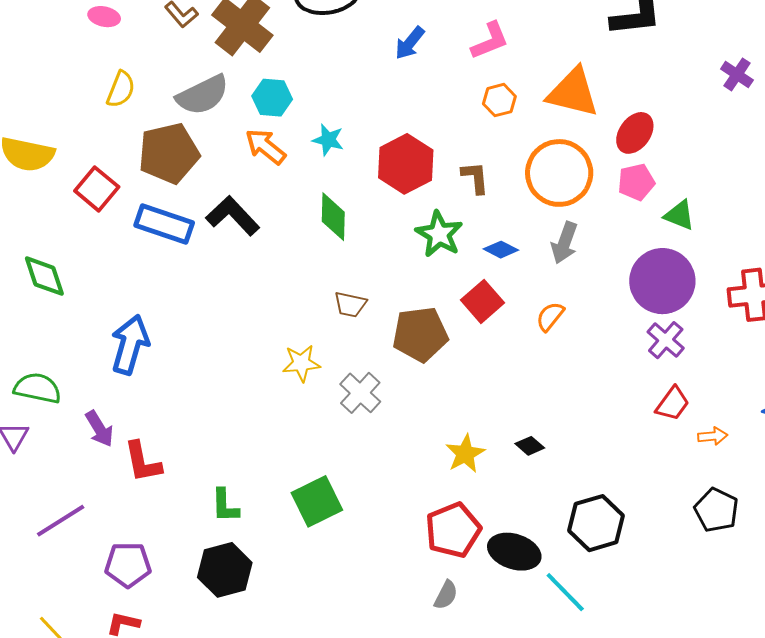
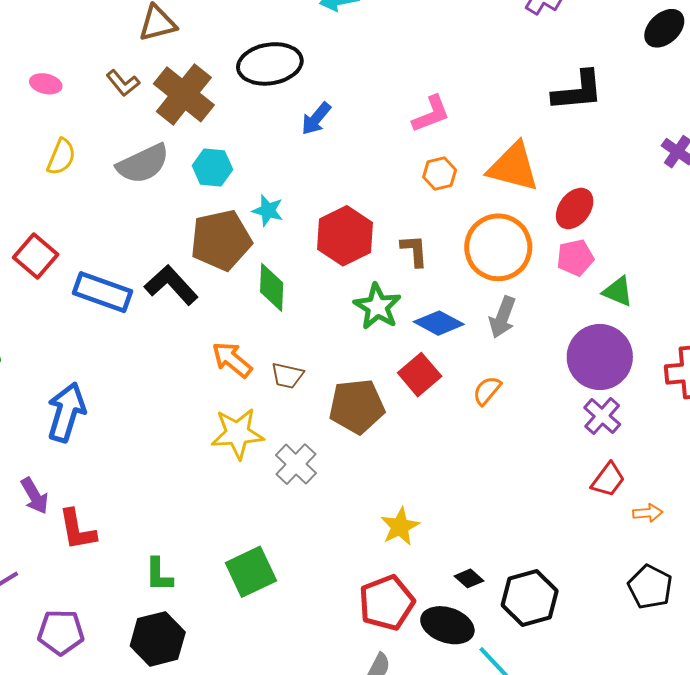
blue arrow: (410, 43) -> (316, 119), moved
orange arrow: (266, 146) -> (232, 360), moved
brown pentagon: (169, 153) -> (221, 240), moved
blue diamond: (501, 250) -> (439, 323), size x1.4
yellow star: (301, 363) -> (237, 433), size x1.4
black diamond: (530, 446) -> (469, 578), moved

